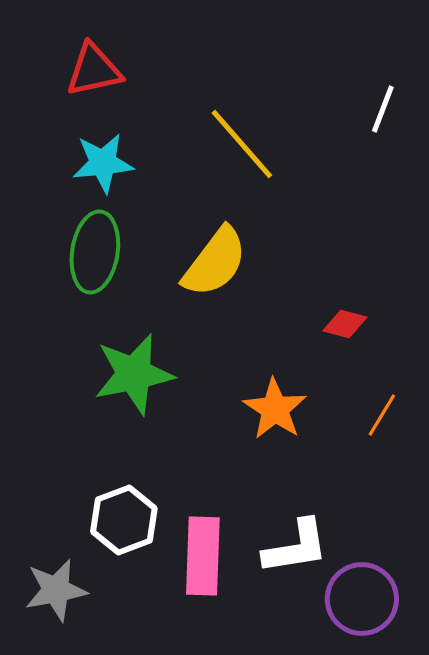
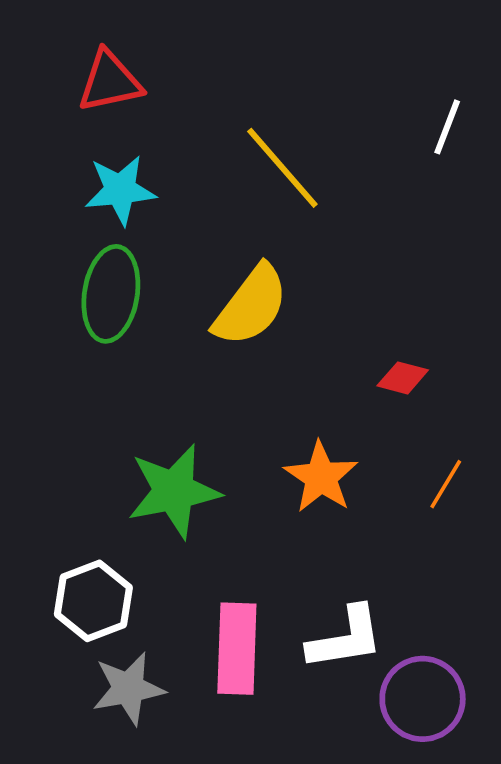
green star: (134, 374) -> (174, 491), moved
white hexagon: (124, 520) -> (93, 601), moved
gray star: (56, 590) -> (128, 688), moved

